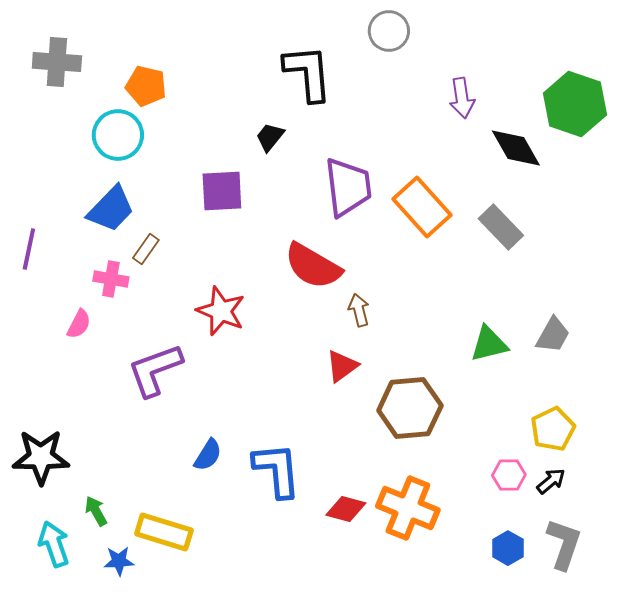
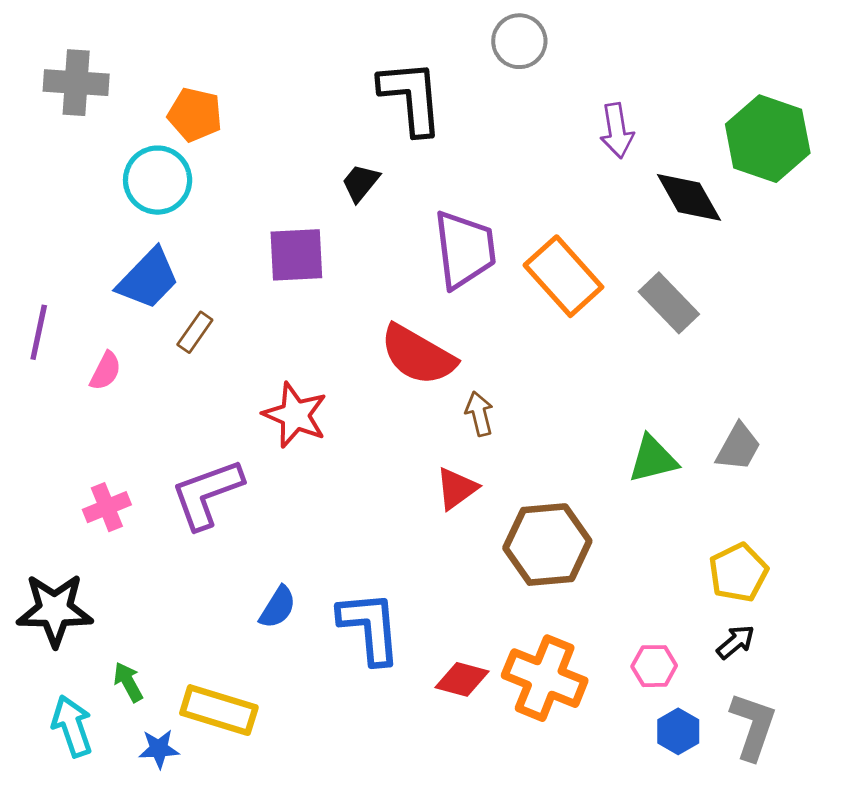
pink cross: (111, 279) -> (107, 507), moved, turned -32
pink semicircle: (79, 324) -> (105, 371), moved
pink hexagon: (509, 475) -> (654, 666), moved

